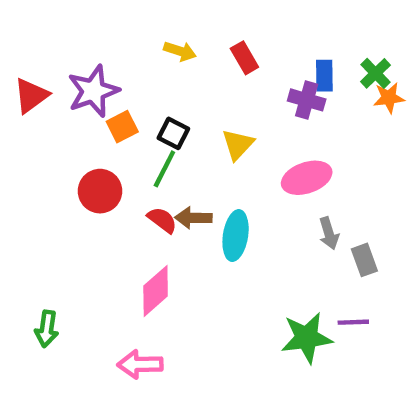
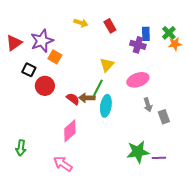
orange square: (122, 127) -> (55, 57), turned -32
black square: (173, 133) -> (29, 70), moved
green line: (164, 169) -> (98, 88), moved
purple line: (353, 322) -> (159, 158), moved
pink arrow: (140, 364) -> (63, 164), turned 36

